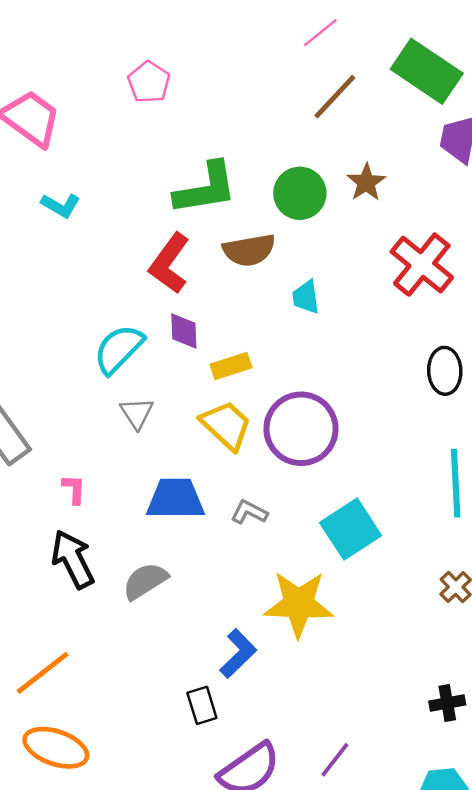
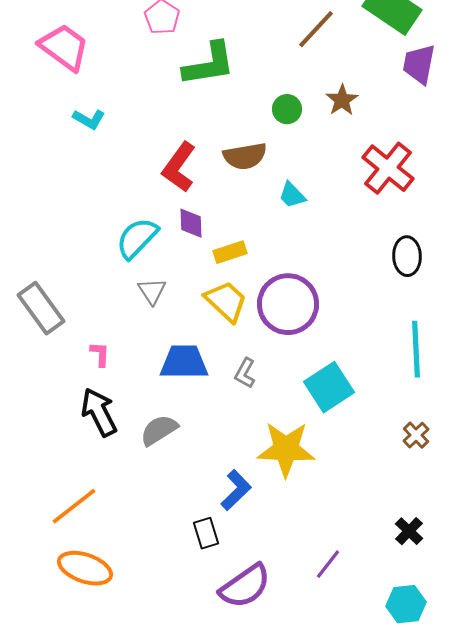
green L-shape: (206, 188) -> (209, 64), moved
green circle: (300, 193) -> (287, 109), size x0.7
cyan trapezoid: (306, 297) -> (292, 195), turned -36
gray L-shape: (249, 512) -> (245, 373), turned -88
black cross: (447, 703) -> (409, 531), turned -36
purple line: (335, 760) -> (328, 564), moved

